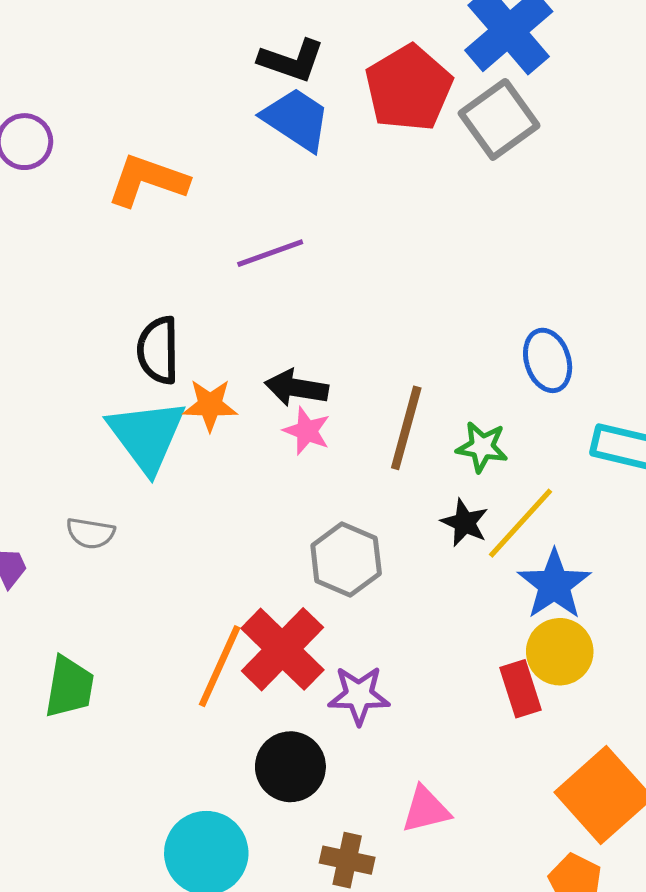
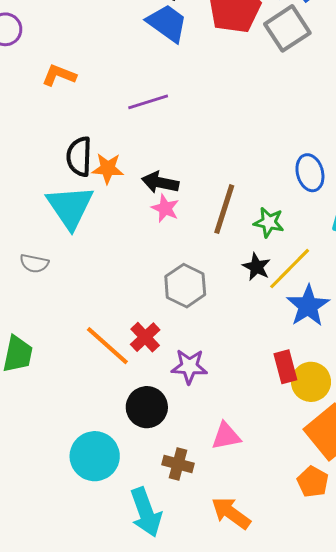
orange L-shape: (148, 180) -> (59, 75), moved, size x0.7
orange star: (210, 405) -> (108, 168), moved
red cross: (282, 649) -> (145, 337), size x0.6
yellow circle: (560, 652) -> (311, 382), moved
orange line: (220, 666) -> (107, 346), turned -75

